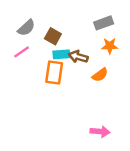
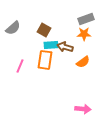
gray semicircle: (26, 28) -> (13, 28), moved
orange star: (110, 46) -> (84, 34), moved
pink line: (22, 52) -> (20, 66), moved, turned -32

